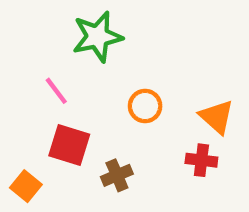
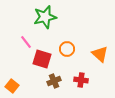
red square: (69, 145) -> (42, 59), moved
red cross: (201, 160) -> (81, 80), moved

